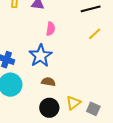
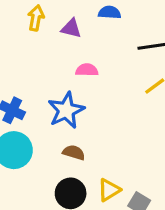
pink semicircle: (51, 29) -> (87, 70), turned -104

